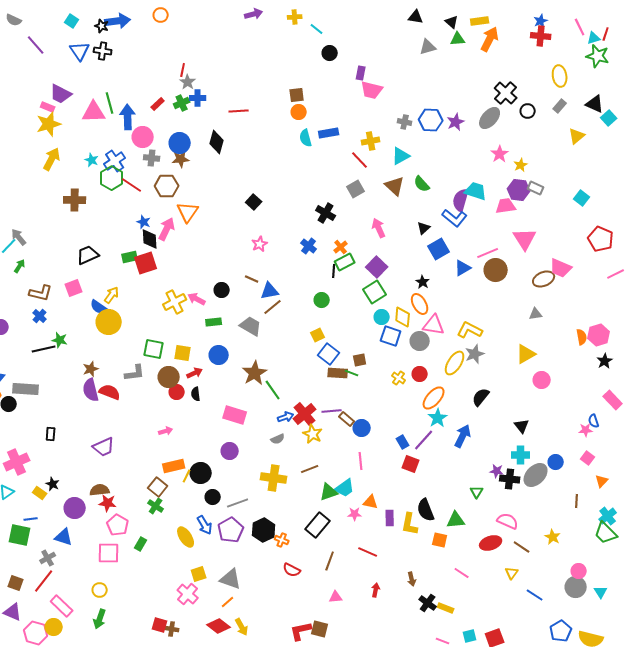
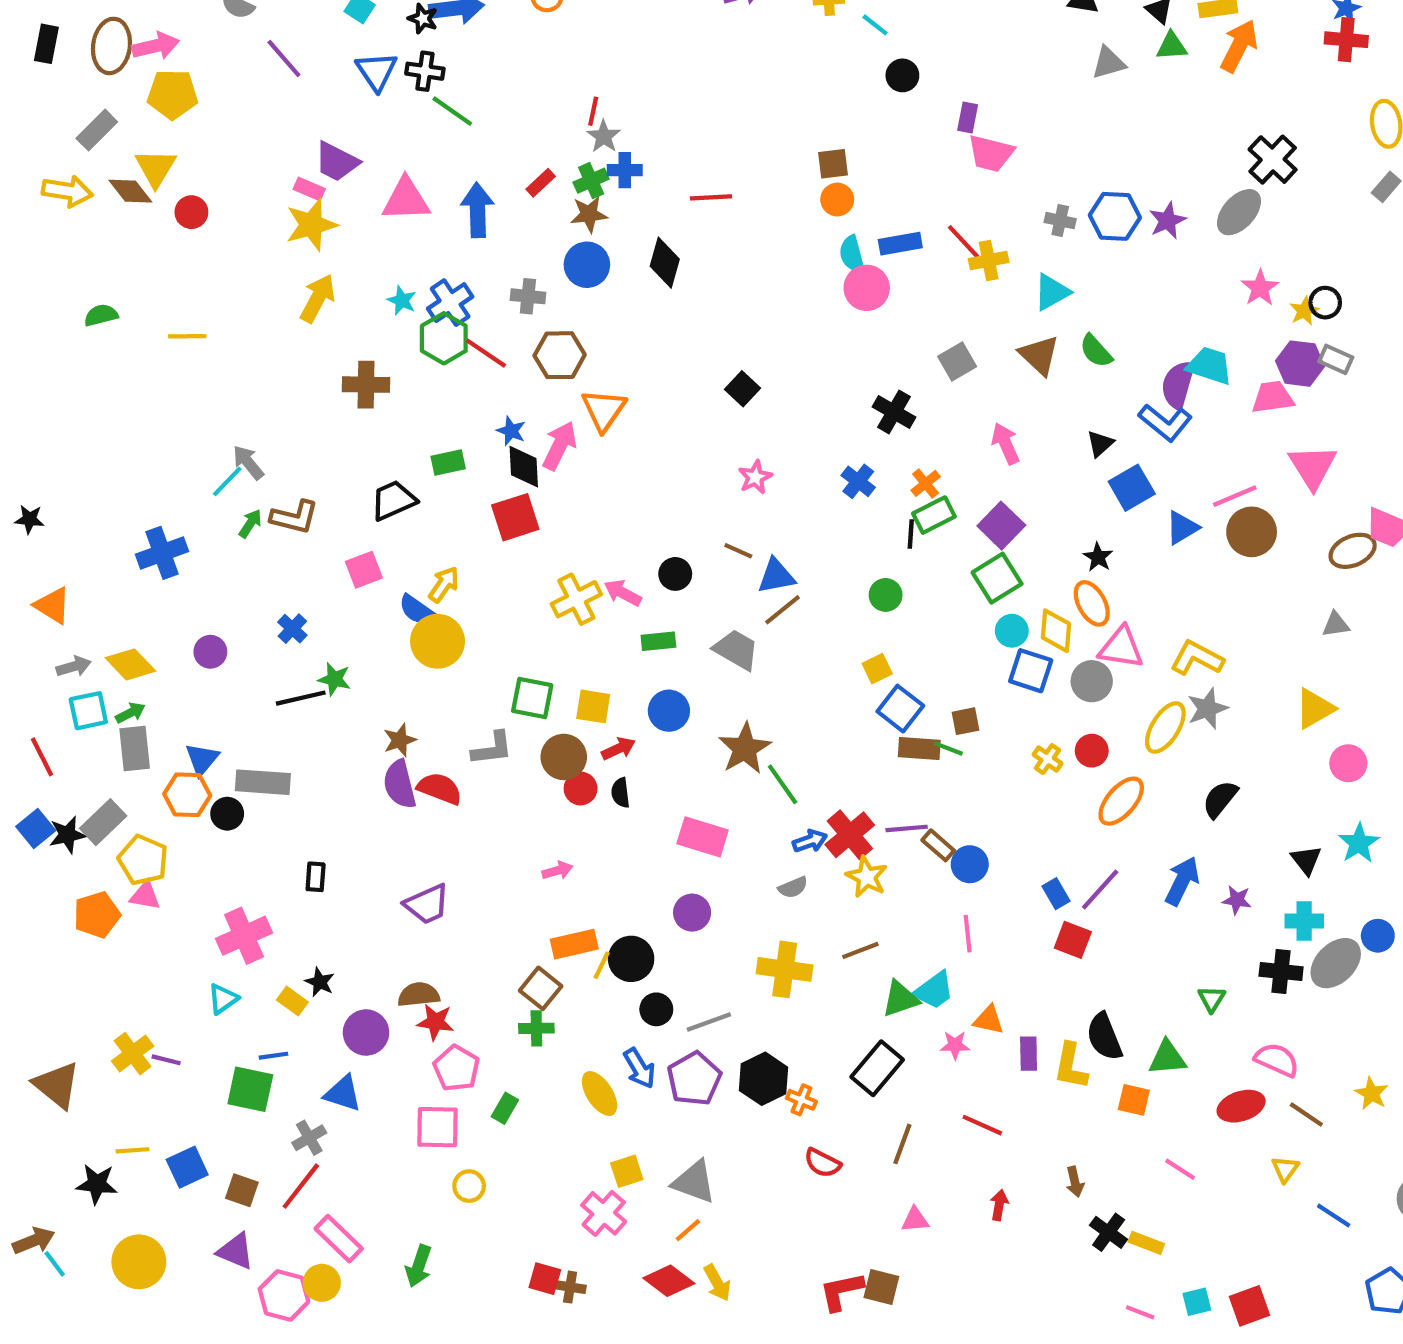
green line: (110, 103) -> (452, 111), moved, turned -40
black circle: (528, 111) -> (1325, 303), moved
pink circle: (143, 137) -> (867, 288), moved
brown star: (181, 159) -> (589, 214), moved
red line: (360, 160) -> (963, 242), moved
green rectangle: (130, 257) -> (448, 462), moved
brown L-shape: (41, 293) -> (294, 517), moved
cyan star: (438, 418) -> (1359, 843), moved
purple star: (497, 471) -> (1237, 900), moved
green cross: (156, 506) -> (536, 1028), turned -35
yellow circle: (100, 590) -> (469, 1186), moved

